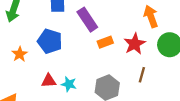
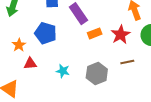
brown line: (142, 75) -> (127, 62), turned 64
red triangle: (49, 81) -> (30, 64), moved

